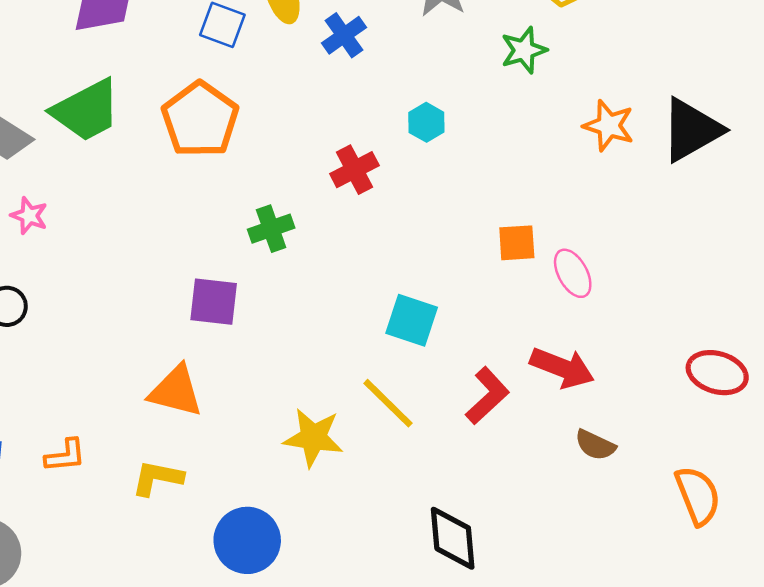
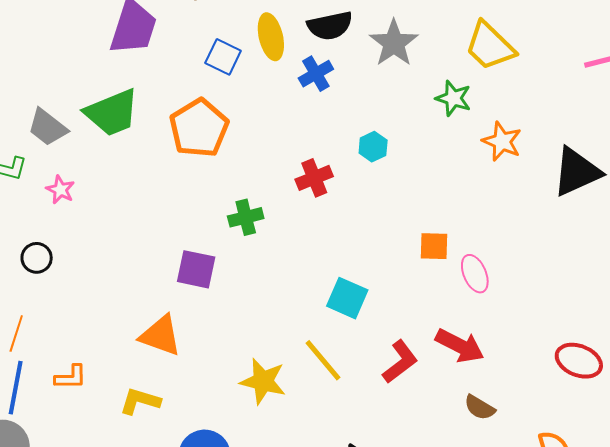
green star: (524, 50) -> (453, 98), turned 30
orange star: (609, 126) -> (502, 141), moved

